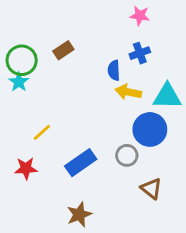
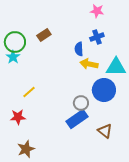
gray circle: (127, 155) -> (81, 103), moved
blue rectangle: (81, 163) -> (77, 119), moved
brown star: (79, 215) -> (26, 149), moved

